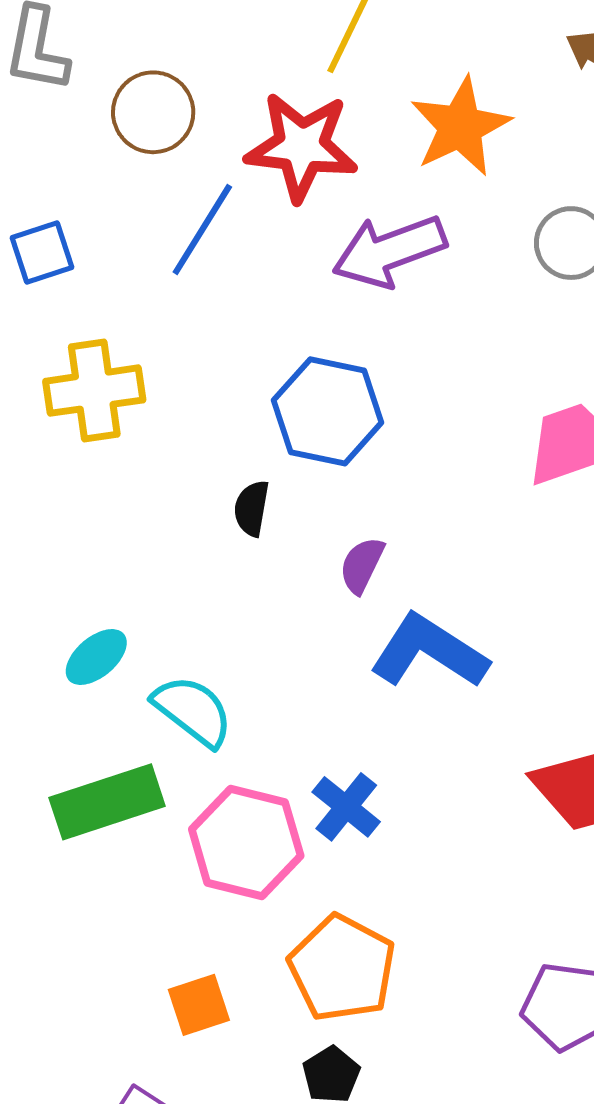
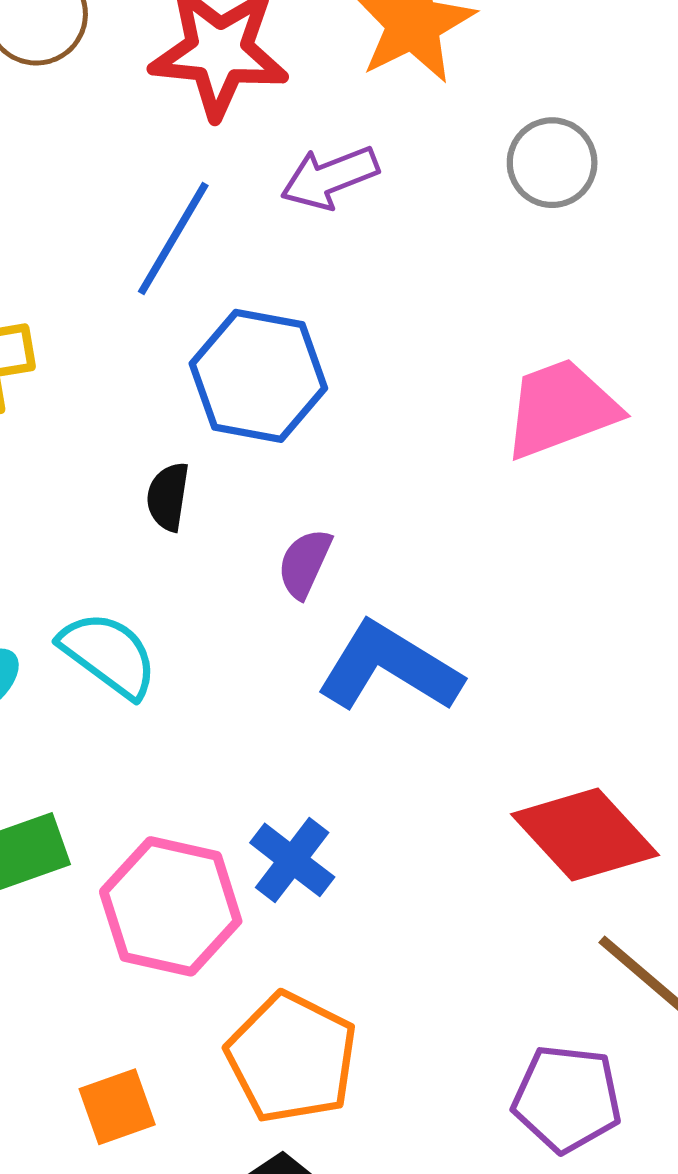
blue line: (202, 229) -> (173, 238), moved
purple arrow: (389, 251) -> (330, 178), size x0.7
cyan semicircle: (193, 711) -> (109, 655), moved

